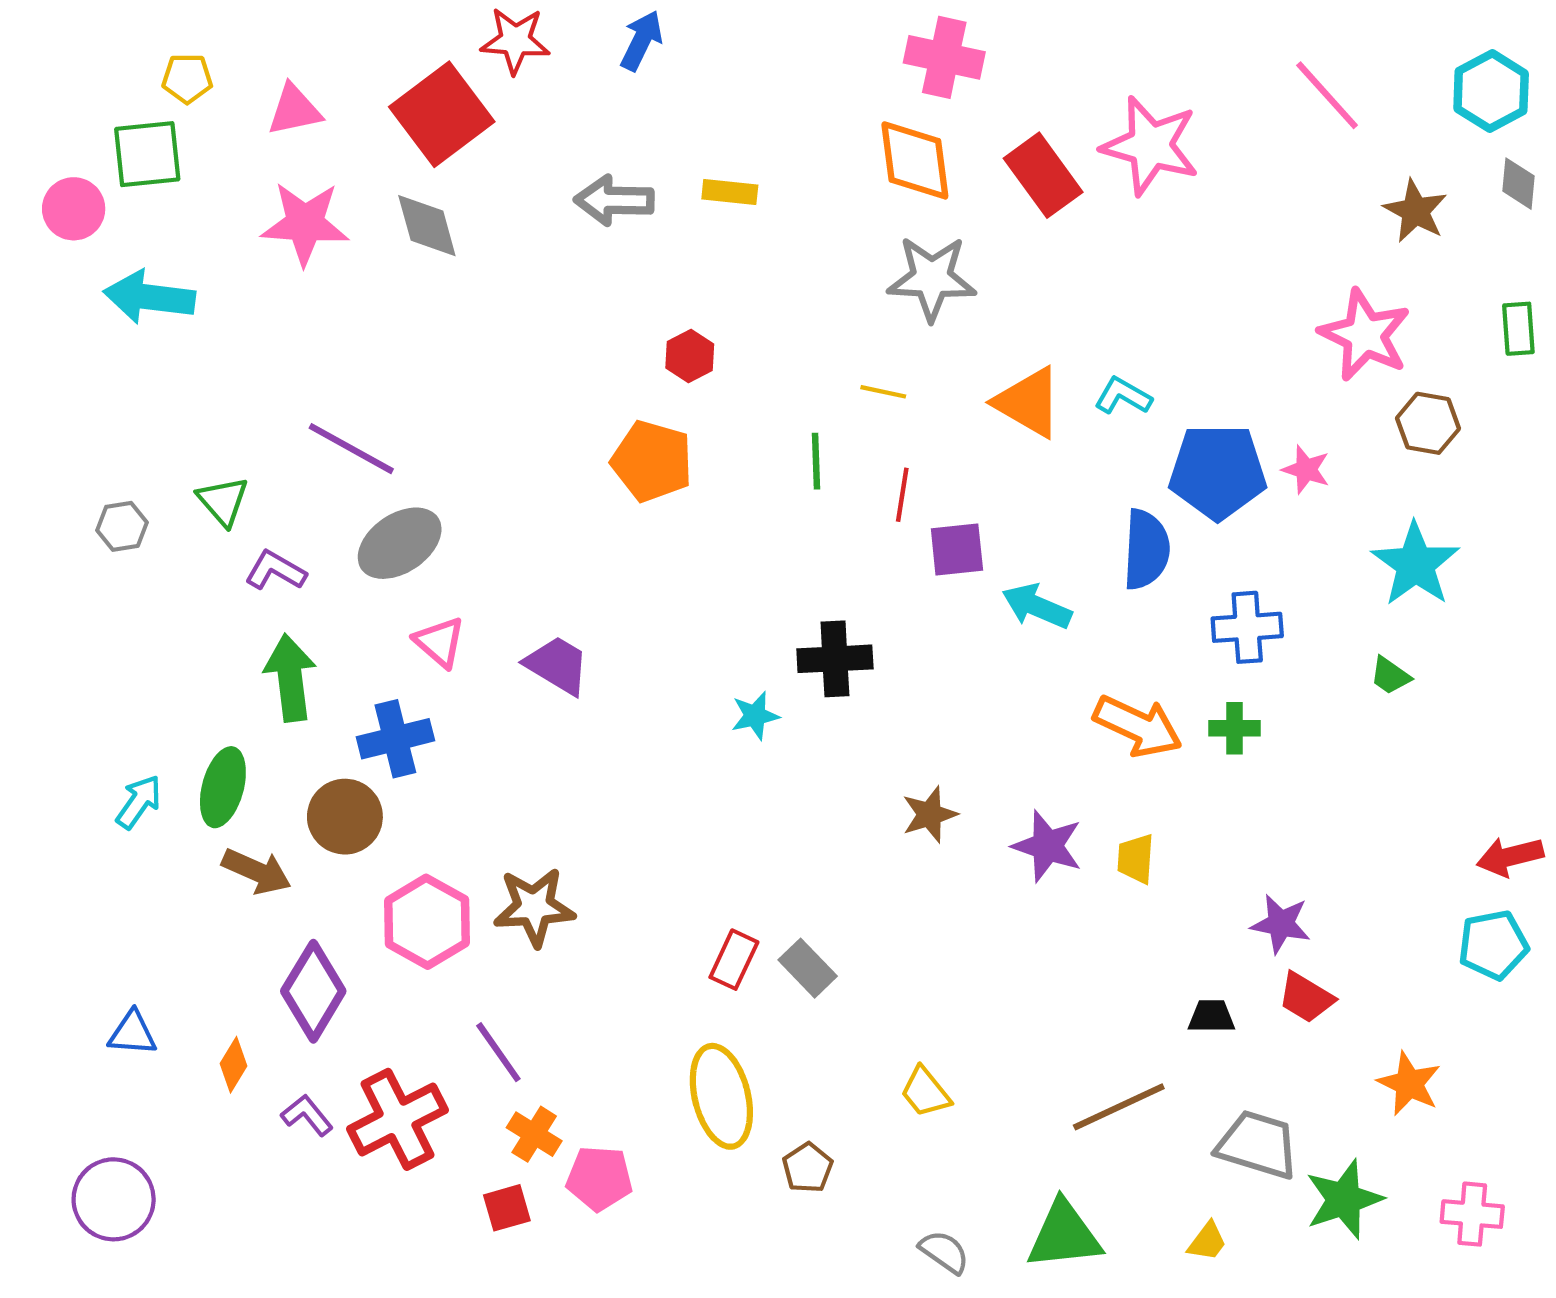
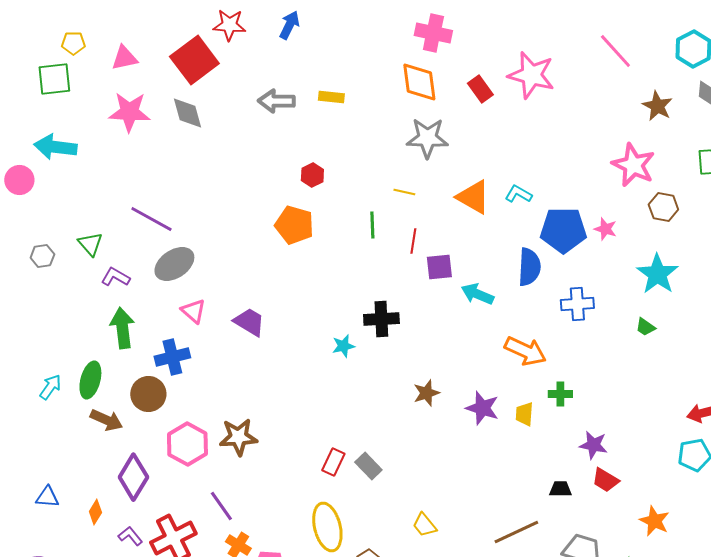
red rectangle: (1043, 175) -> (480, 89), size x0.7
pink circle: (74, 209) -> (19, 180), moved
green cross: (1235, 728) -> (560, 394), moved

